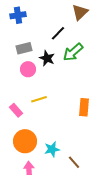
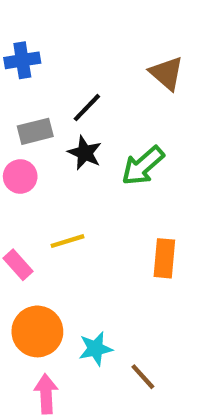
brown triangle: (80, 12) -> (167, 73), moved, turned -36
black line: (58, 33) -> (87, 108), moved
green arrow: (73, 52) -> (143, 166), moved
pink circle: (28, 69) -> (20, 176), moved

